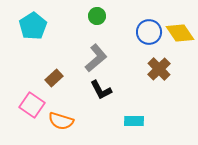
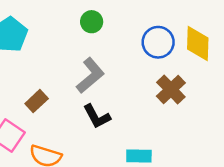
yellow diamond: (180, 33) -> (198, 43), turned 36

